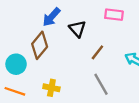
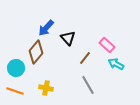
pink rectangle: (114, 15) -> (107, 45), moved, turned 35

